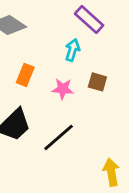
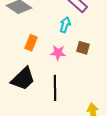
black line: (59, 137) -> (55, 88), turned -50

